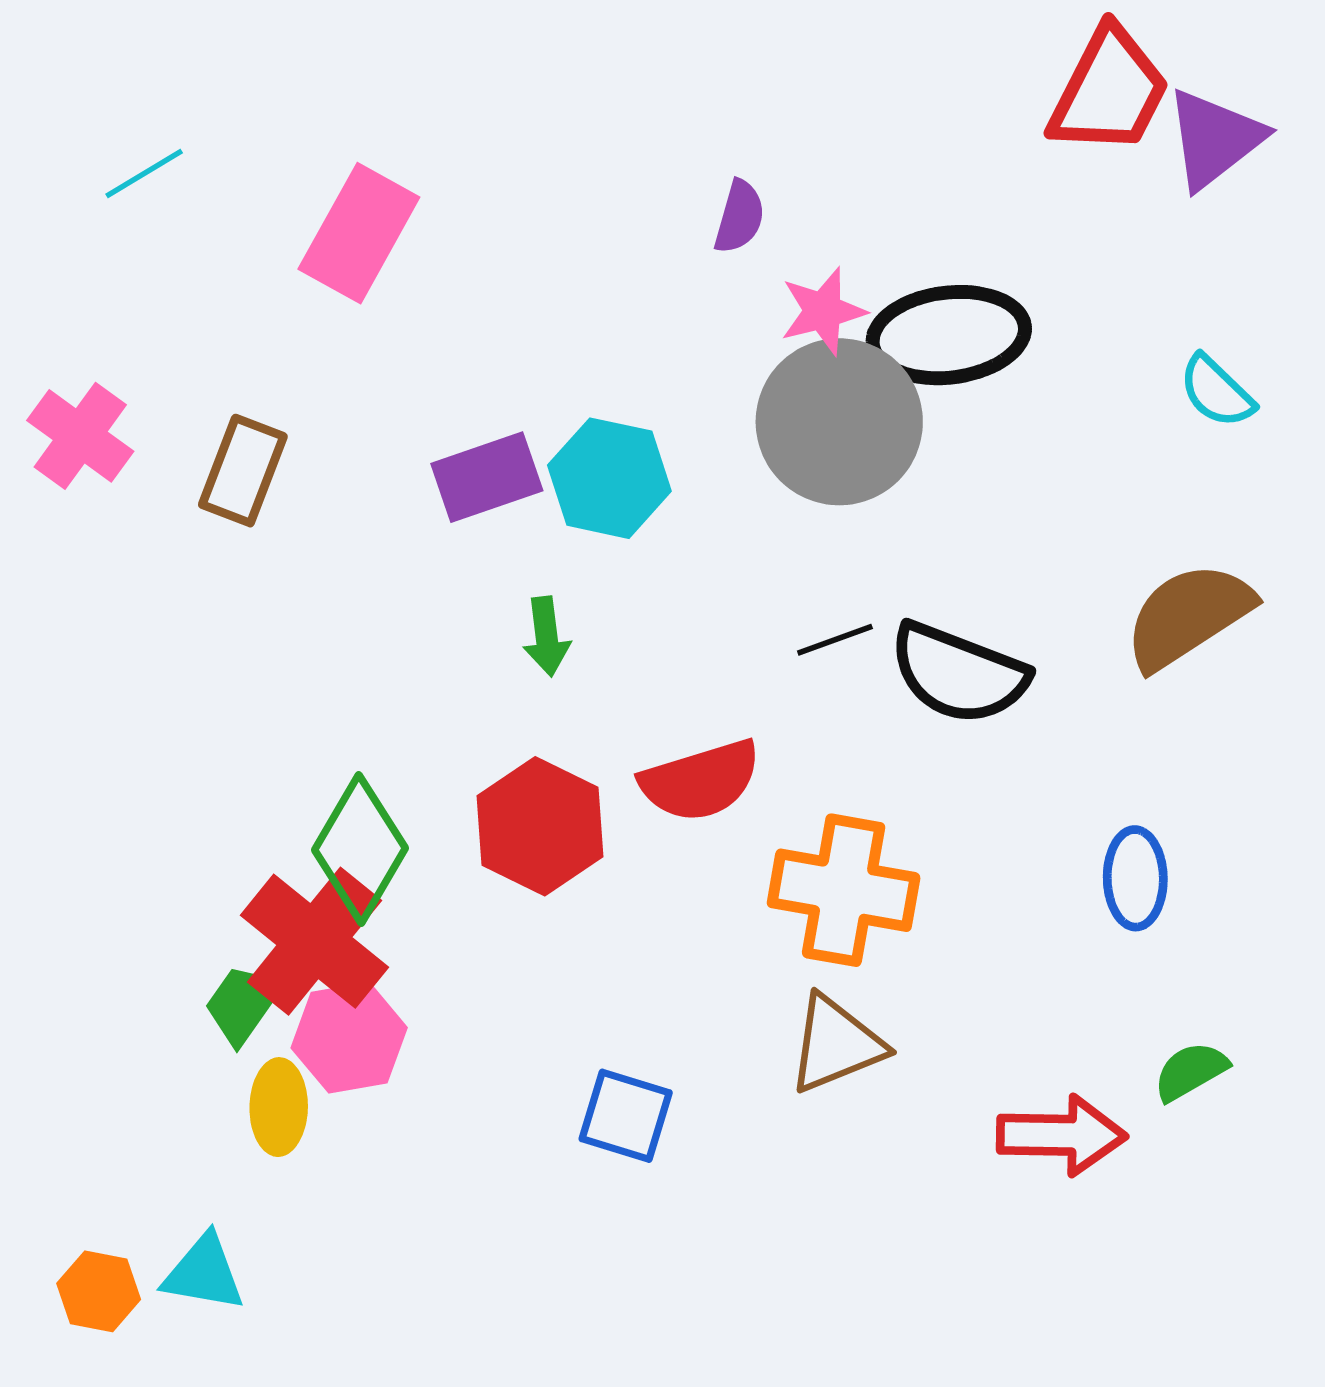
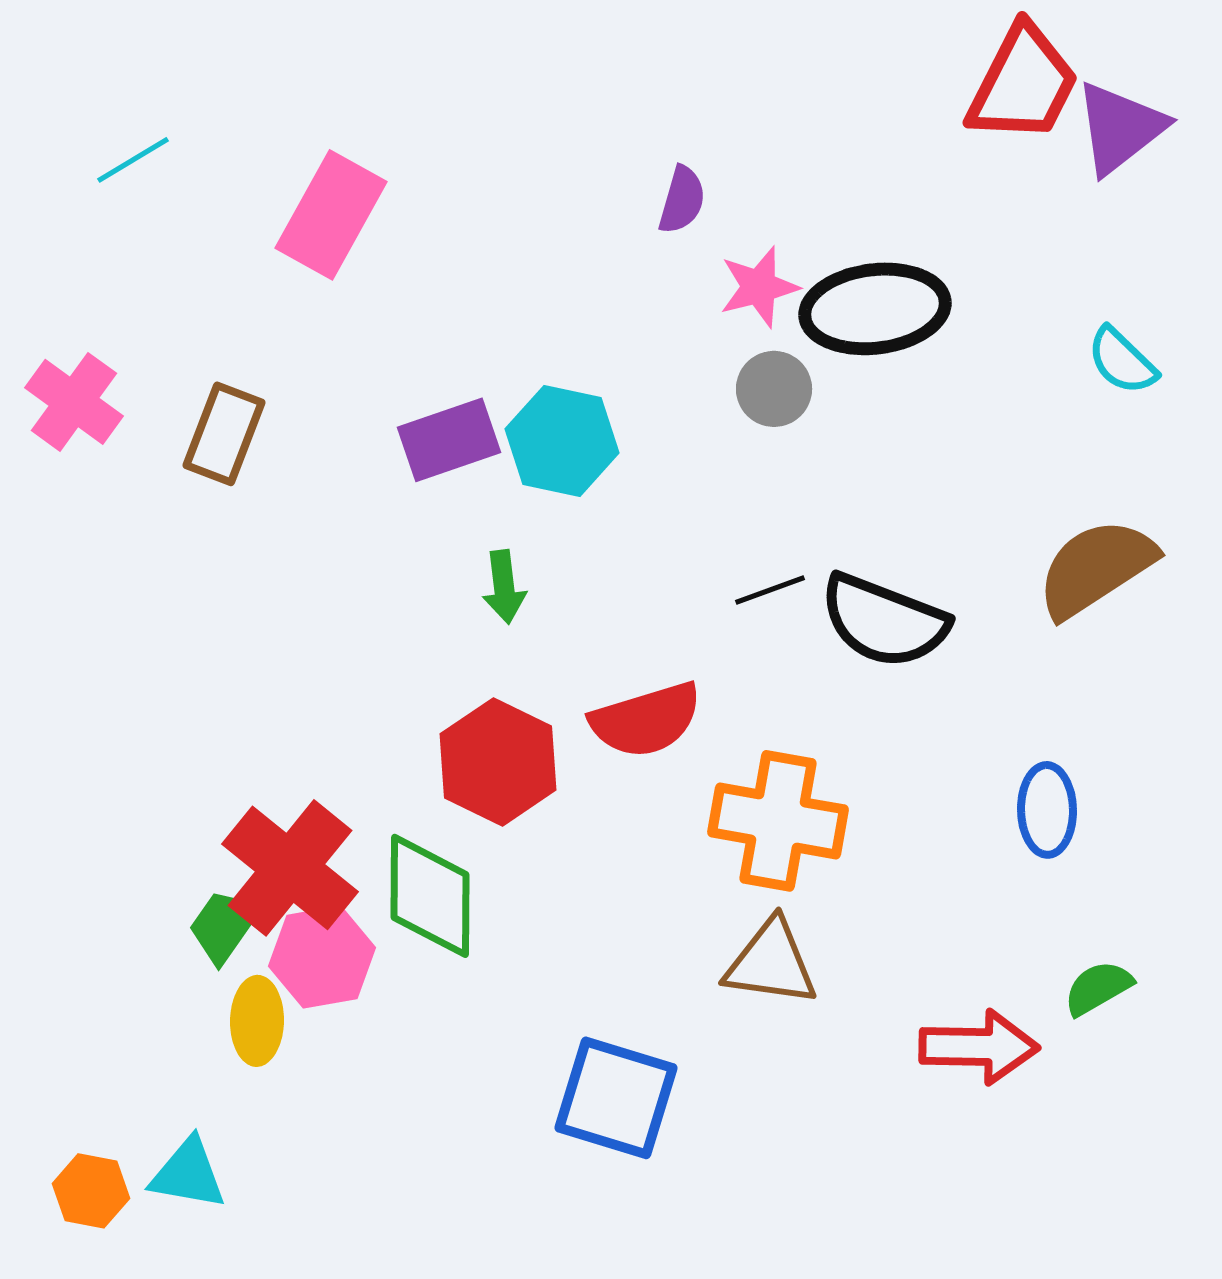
gray circle: (839, 422) -> (774, 389), size x0.5
green diamond: (360, 849) -> (430, 896), moved, turned -30
brown triangle: (836, 1044) -> (771, 963), turned 30
blue square: (626, 1116) -> (616, 1098), moved, size x1.4

